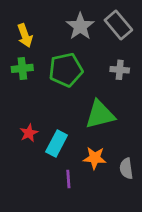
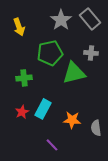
green cross: (22, 68) -> (24, 78), moved
green triangle: (100, 115) -> (74, 73), moved
red star: (29, 133) -> (22, 112), moved
purple line: (68, 179) -> (52, 145), moved, turned -40

